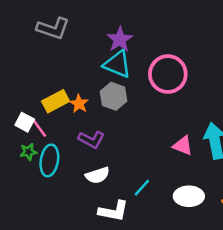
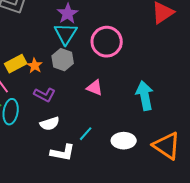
cyan triangle: (117, 64) -> (66, 34), turned 40
pink triangle: (183, 146) -> (95, 88), moved

